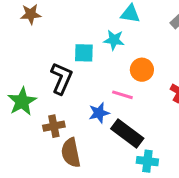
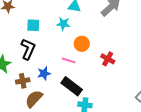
cyan square: (84, 53) -> (33, 25), moved
blue star: (99, 113) -> (44, 73), moved
brown semicircle: (71, 153) -> (34, 99), turned 54

